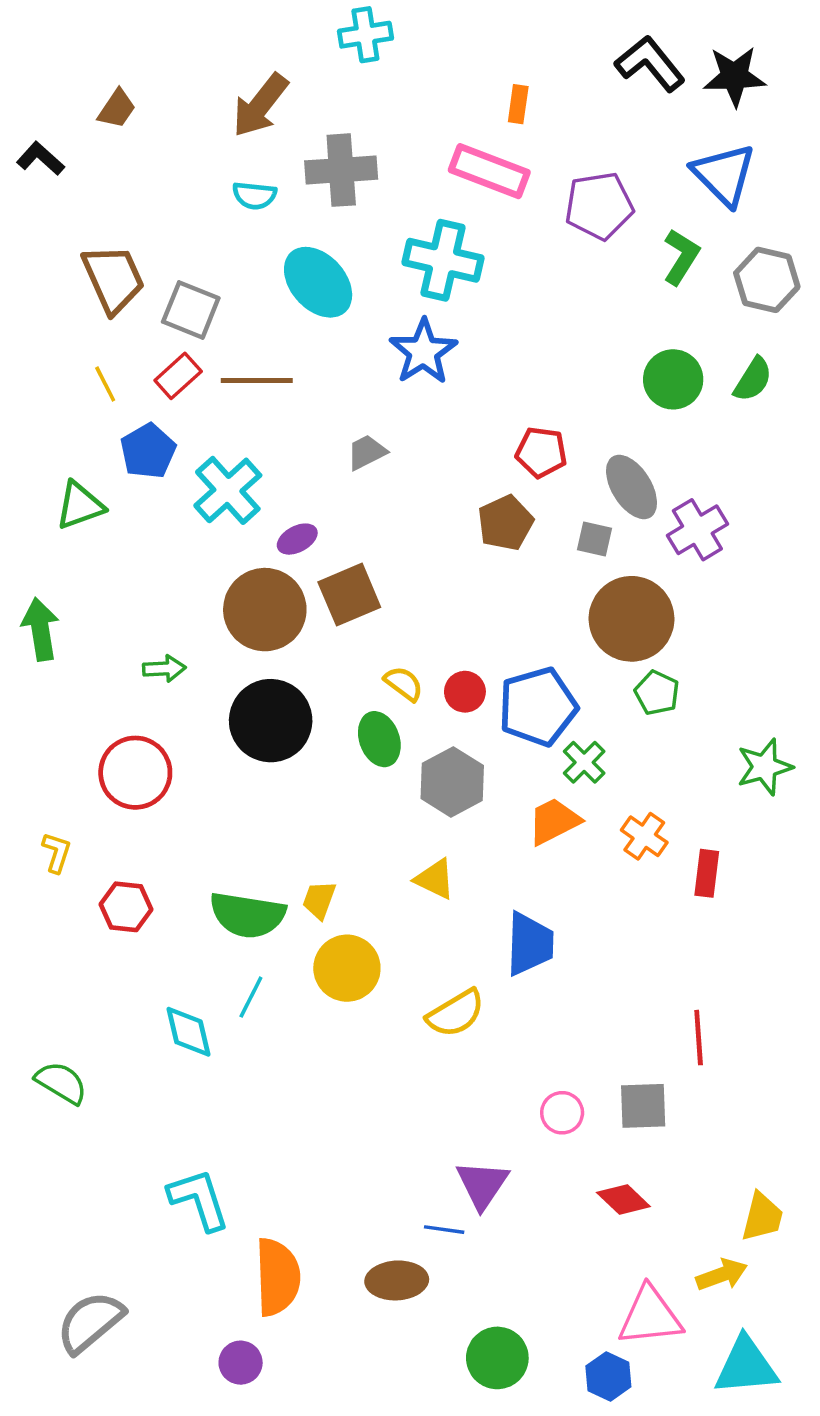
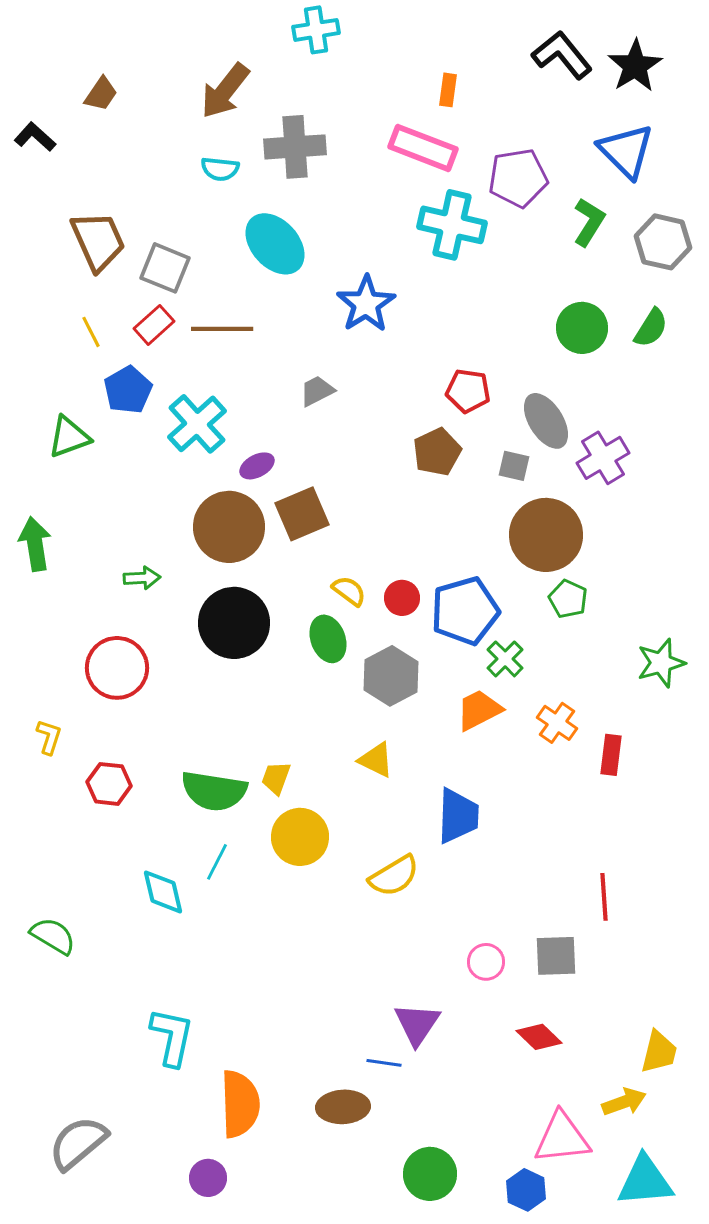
black star: (734, 76) -> (635, 66), turned -30
cyan cross: (443, 260) -> (452, 225), moved
cyan L-shape: (199, 1199) -> (172, 1037), turned 30

